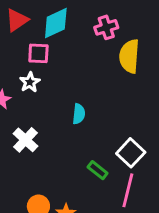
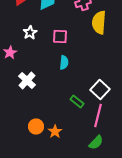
pink square: (38, 53) -> (60, 36), moved
white star: (30, 82) -> (30, 32), moved

